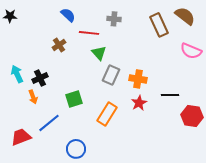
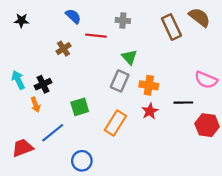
black star: (10, 16) -> (21, 21), moved
pink semicircle: (191, 51) -> (206, 80), moved
green triangle: (99, 53) -> (129, 57), moved

